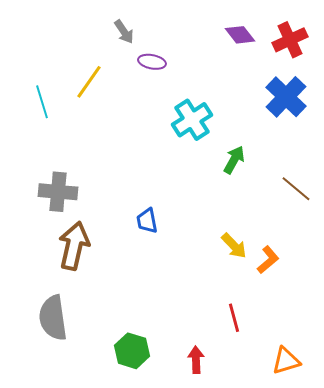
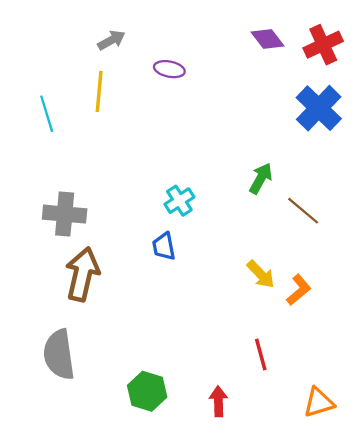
gray arrow: (124, 32) -> (111, 40), moved, turned -85
yellow line: (89, 82) -> (99, 91), turned -30
cyan cross: (192, 120) -> (179, 201), moved, size x0.7
brown line: (296, 189) -> (303, 211), moved

